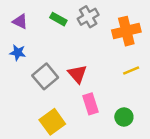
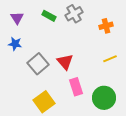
purple triangle: (20, 21) -> (17, 18), turned 32
orange cross: (126, 31) -> (106, 26), size x0.6
green circle: (124, 117) -> (104, 98), size x1.5

